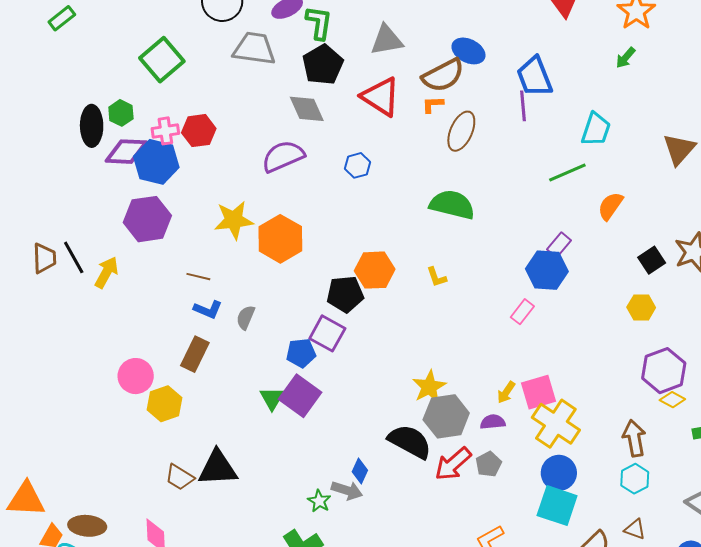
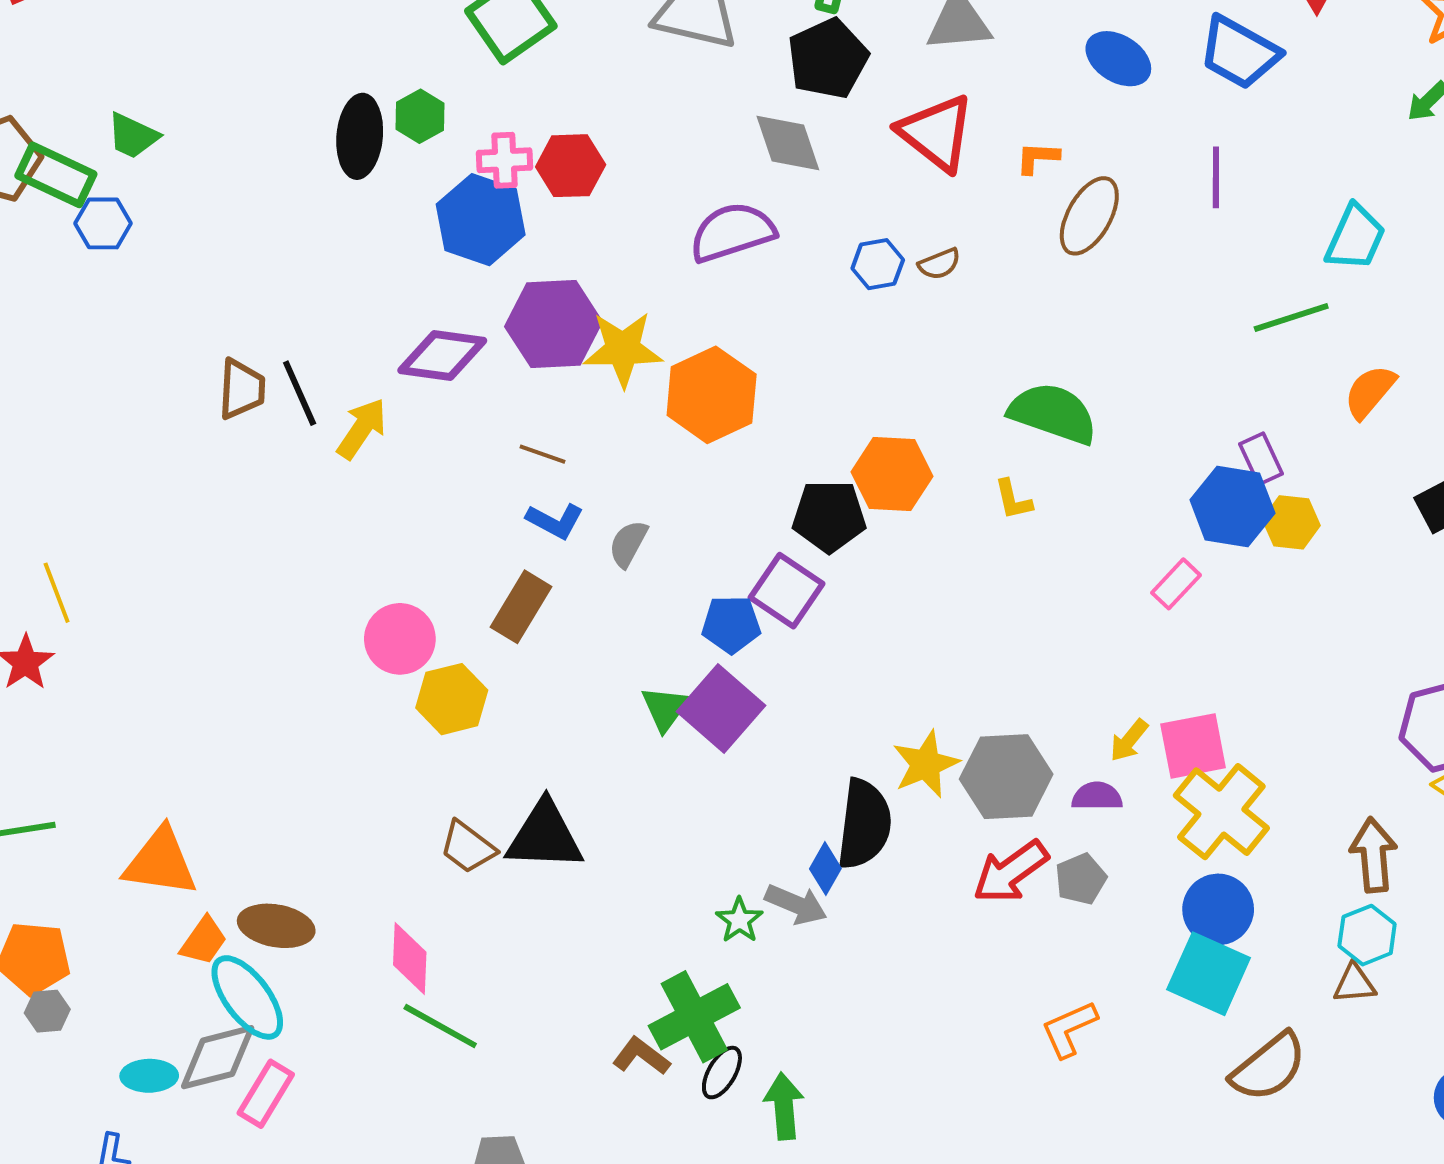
brown semicircle: (443, 75) -> (939, 264), moved, size x0.5
blue trapezoid: (534, 77) -> (1239, 52), moved, turned -45
purple diamond: (126, 152) -> (442, 355), moved
green semicircle: (452, 205) -> (1053, 413), moved
purple hexagon: (147, 219) -> (554, 324), moved
purple rectangle: (559, 245) -> (1261, 459), turned -70
yellow hexagon: (641, 307) -> (1291, 522), moved
yellow star: (429, 387) -> (926, 764), moved
black semicircle: (410, 442) -> (864, 824), moved, turned 63
brown triangle: (635, 529) -> (1354, 984), moved, turned -30

